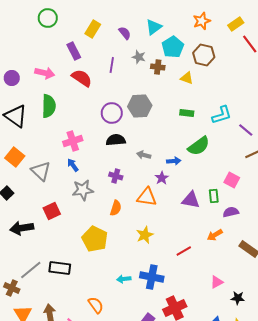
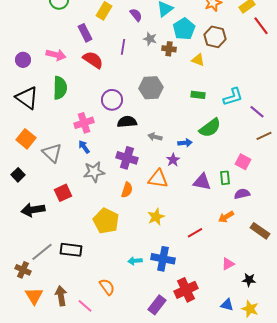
purple circle: (112, 113) -> (112, 100), moved
purple cross: (116, 176) -> (127, 158), size x1.5

